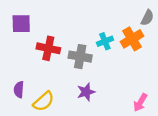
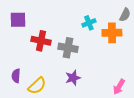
orange cross: (132, 39) -> (112, 33), turned 30
cyan cross: (105, 41) -> (89, 23), moved

